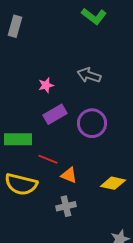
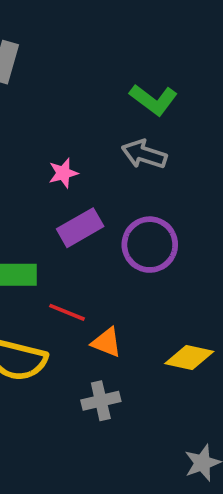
green L-shape: (94, 16) -> (154, 100), moved

